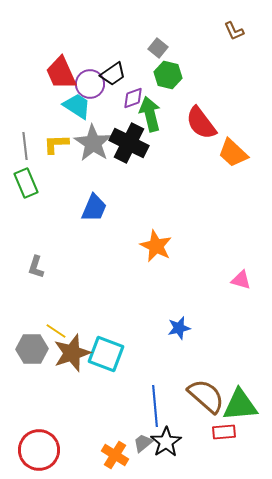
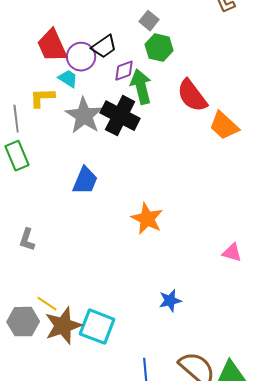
cyan trapezoid: (77, 106) -> (68, 79), size x0.7
yellow L-shape: (56, 144) -> (42, 98), moved

